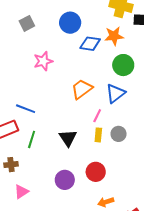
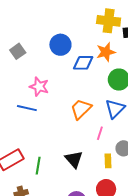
pink star: (43, 61) -> (39, 87), turned -30
blue line: (26, 109) -> (27, 108), moved
yellow rectangle: (98, 135) -> (108, 161), moved

